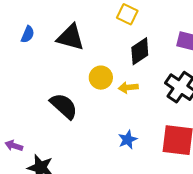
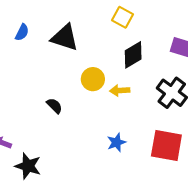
black semicircle: (64, 106) -> (54, 106), size x0.6

